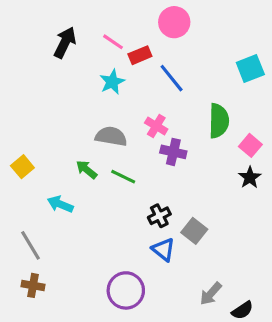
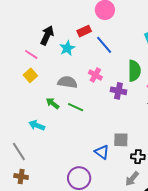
black arrow: (65, 42) -> (47, 35), moved
pink line: (113, 42) -> (31, 54), moved
purple cross: (173, 152) -> (118, 91), moved
yellow square: (22, 167) -> (30, 75), moved
black cross: (159, 216) -> (138, 157), moved, turned 32
gray square: (194, 231) -> (121, 140), turned -35

